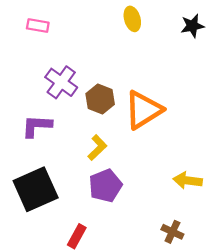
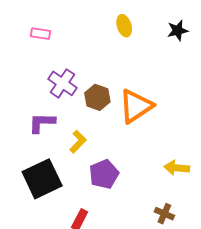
yellow L-shape: (97, 148) -> (78, 142), moved

